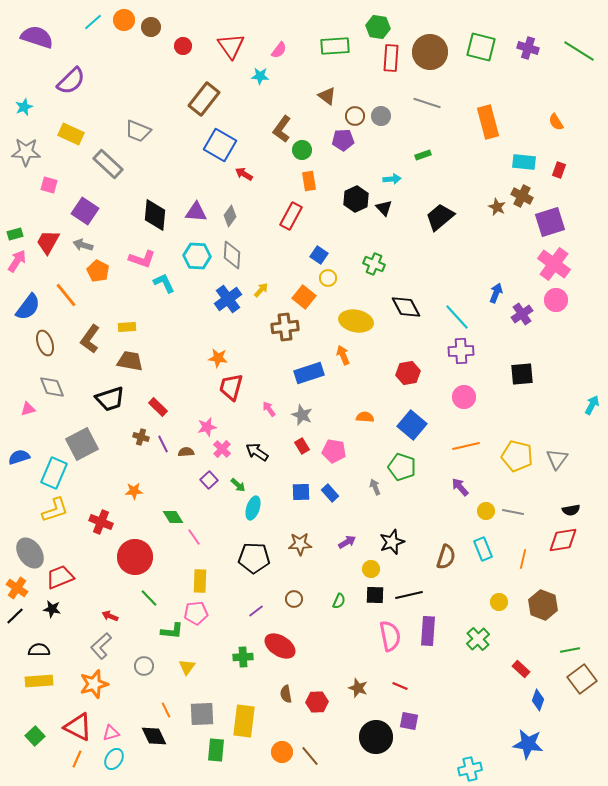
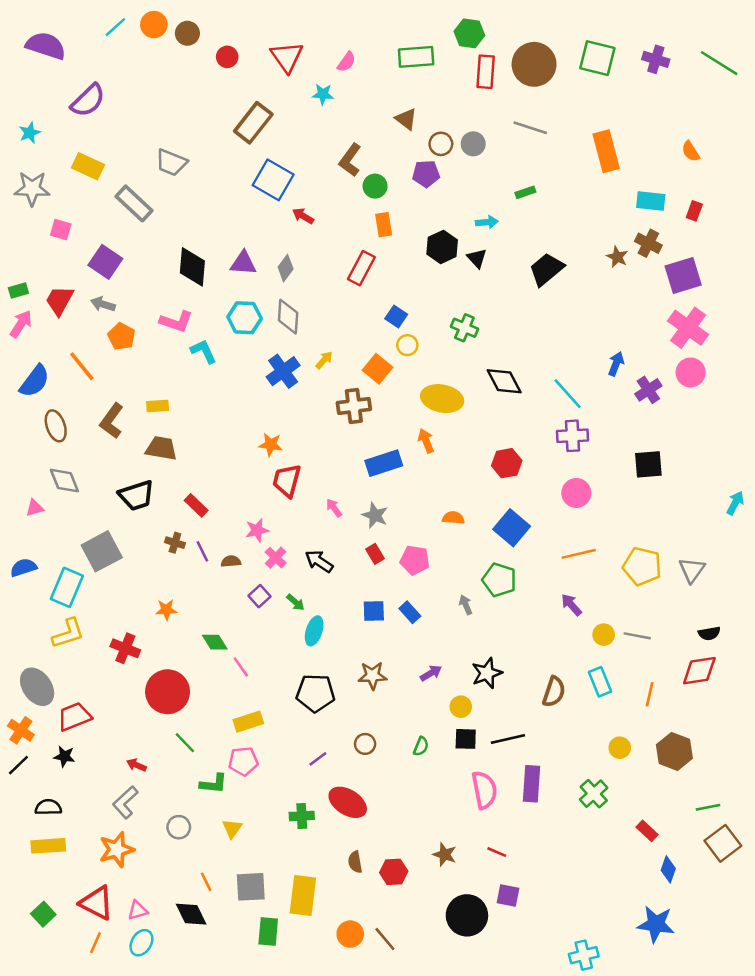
yellow rectangle: (200, 581) -> (248, 722), turned 70

